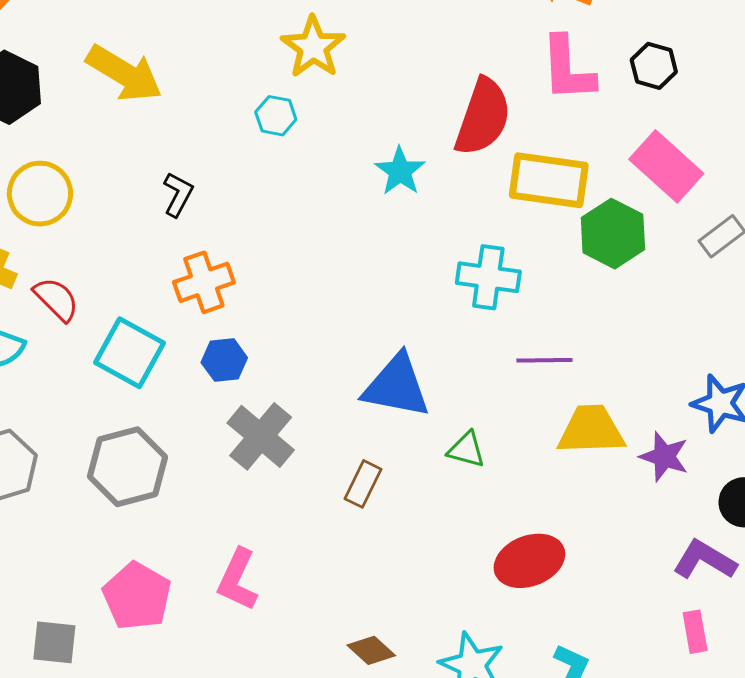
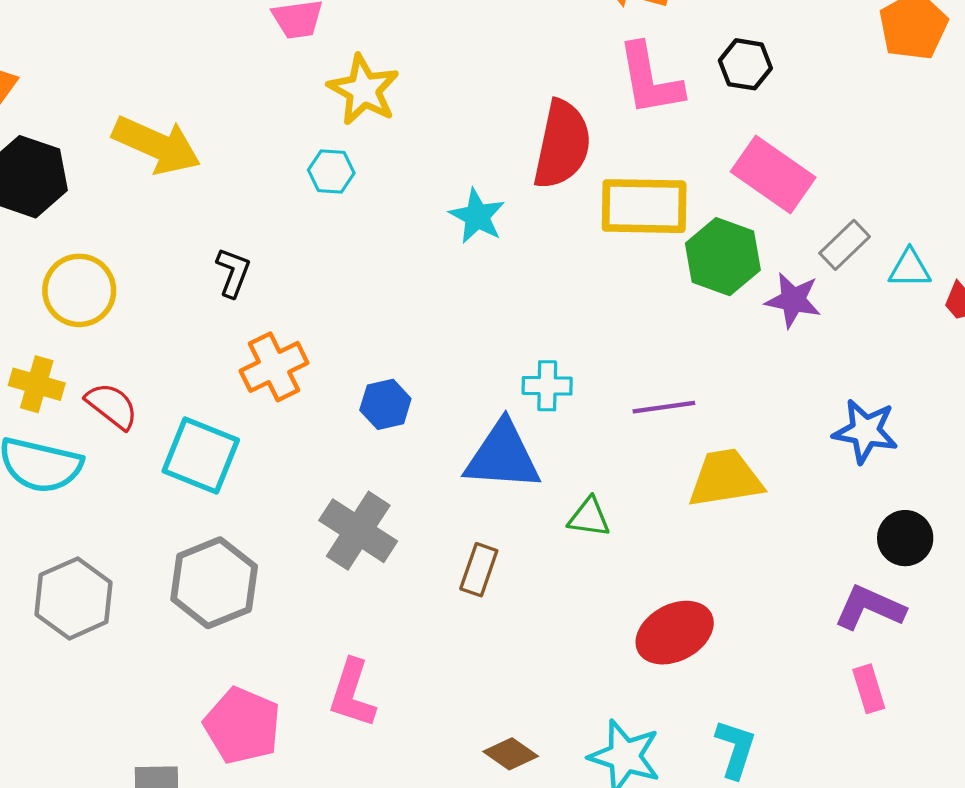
cyan cross: (488, 277) -> (547, 386), moved, size x0.7
blue hexagon: (224, 360) -> (385, 404), moved
purple star: (664, 456) -> (793, 300), moved

